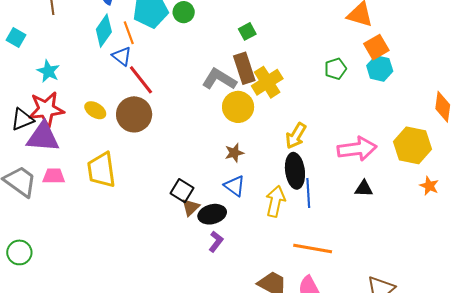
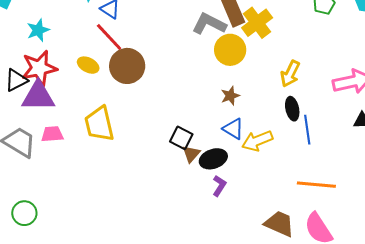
cyan star: (48, 71) -> (38, 30), turned 30
red line: (141, 80) -> (109, 37), moved
black ellipse: (295, 171) -> (292, 109), size x0.7
yellow arrow: (275, 201) -> (257, 141), moved, turned -120

